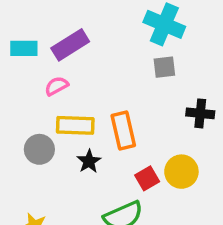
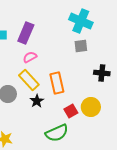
purple rectangle: (70, 45) -> (26, 33), turned -35
pink semicircle: (56, 86) -> (30, 57), moved
yellow rectangle: (75, 125) -> (29, 80), turned 45

